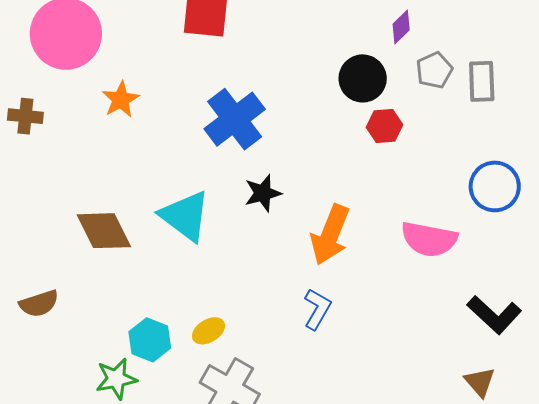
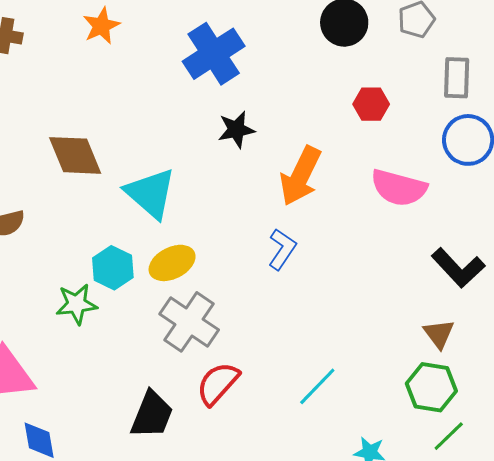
gray rectangle: (482, 81) -> (457, 78), moved
red hexagon: (384, 126) -> (371, 104), moved
cyan triangle: (185, 216) -> (151, 193), moved
yellow ellipse: (209, 331) -> (172, 263), size x1.4

